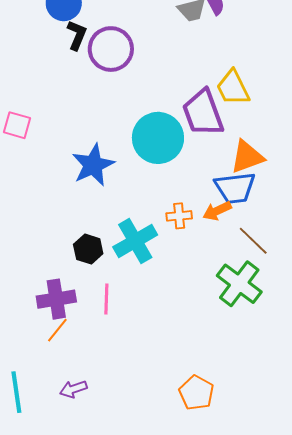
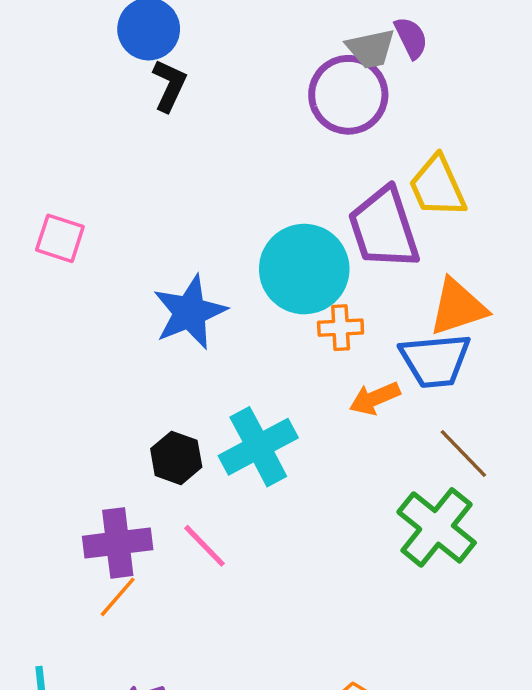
purple circle: (111, 49) -> (348, 95), moved
orange arrow: (217, 211) -> (375, 398), moved
orange cross: (179, 216) -> (341, 328), moved
pink line: (106, 299) -> (205, 546), turned -48

